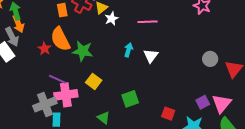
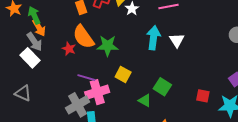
cyan arrow: (128, 50) -> (154, 38), size x1.6
green square: (130, 99) -> (162, 87), turned -30
green triangle: (104, 118) -> (145, 100), moved

